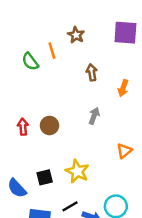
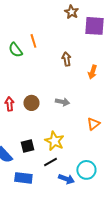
brown star: (76, 35) -> (71, 12), moved
gray arrow: (94, 116) -> (62, 102), moved, turned 80
black line: (70, 206) -> (50, 162), moved

